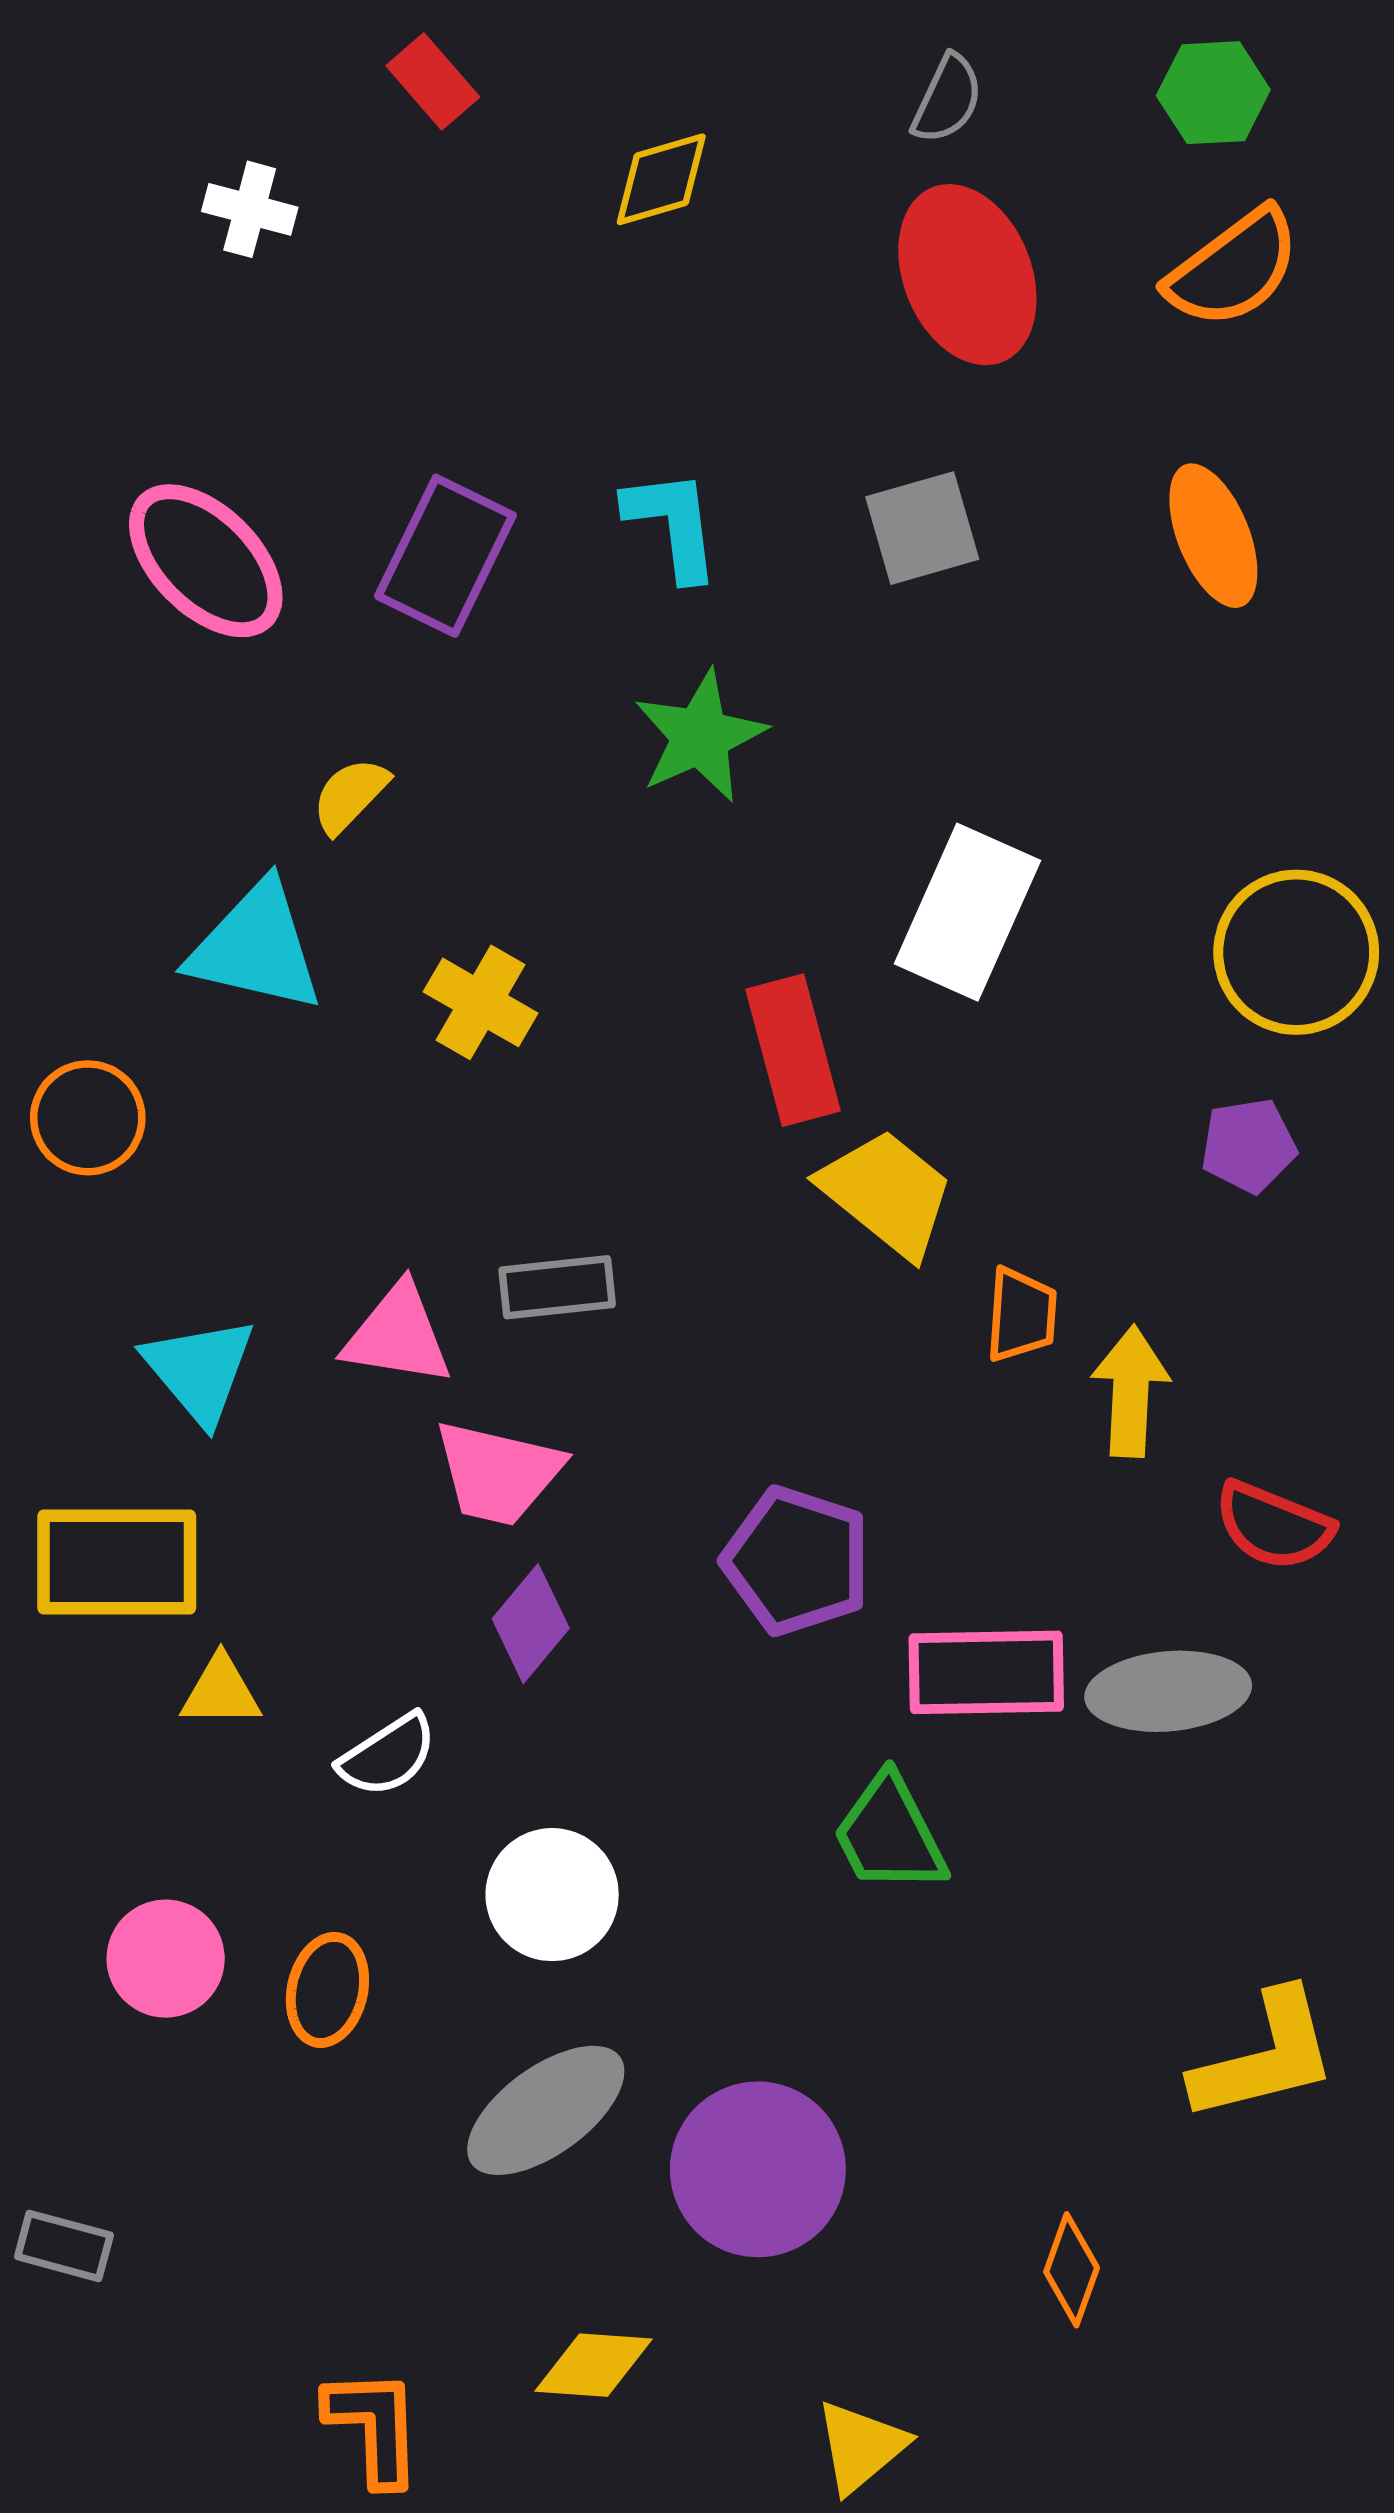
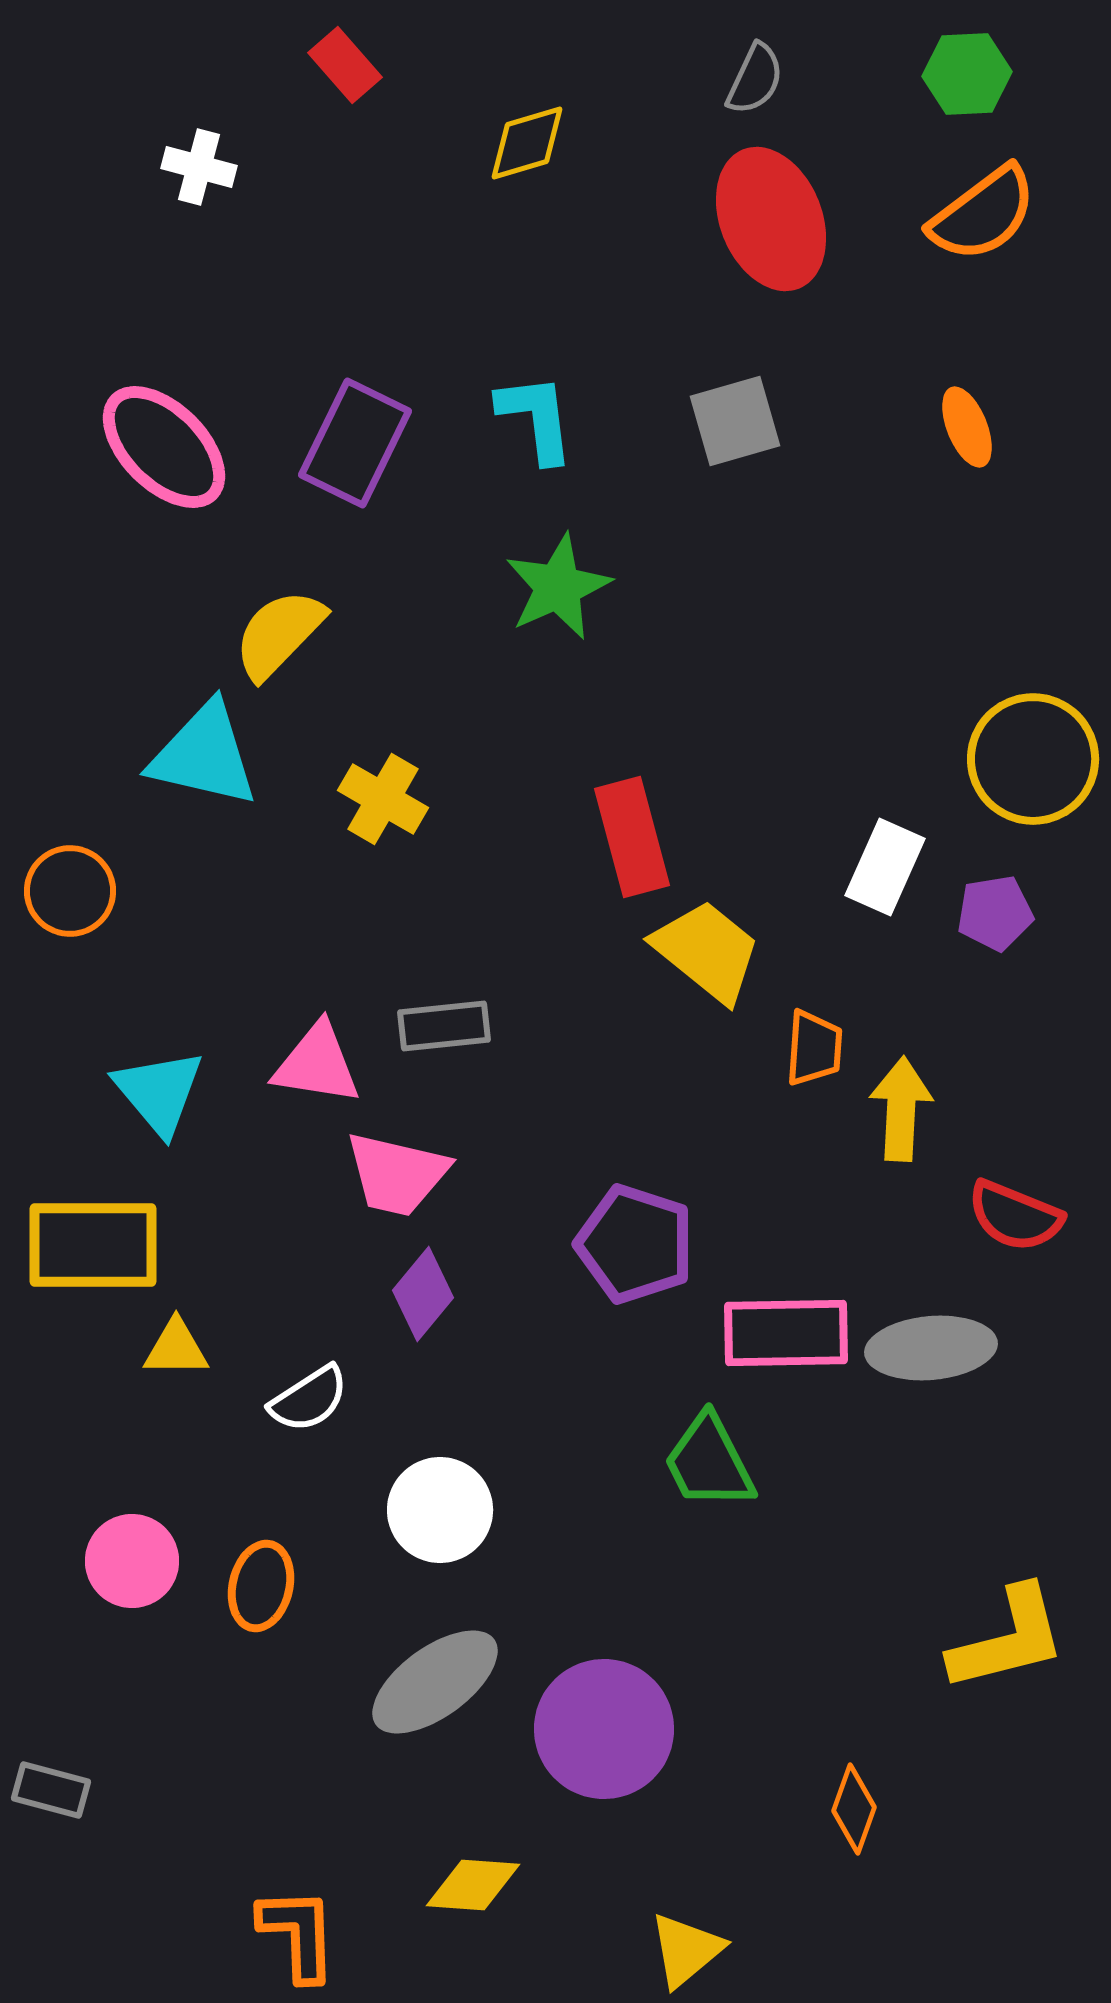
orange ellipse: (1213, 536) -> (967, 427), size x0.7
yellow semicircle: (350, 795) -> (279, 634), size x1.5
white rectangle: (967, 912) -> (885, 867), moved, size x0.7

